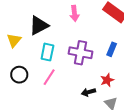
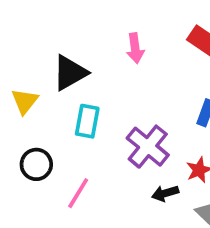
purple cross: (80, 53) -> (148, 147), moved, turned 30
pink line: (49, 77) -> (78, 193), moved

